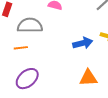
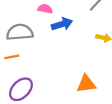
blue arrow: (83, 43) -> (62, 24), moved

